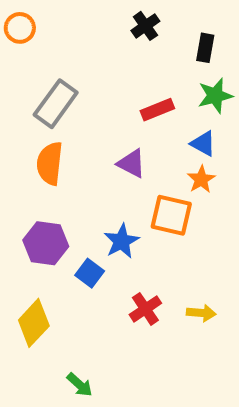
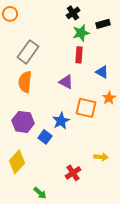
black rectangle: (205, 48) -> (103, 24), turned 64
green star: (215, 96) -> (81, 33), moved
red rectangle: (157, 110) -> (79, 55), turned -63
orange star: (201, 179) -> (109, 98), moved
red cross: (145, 309) -> (73, 173), moved

